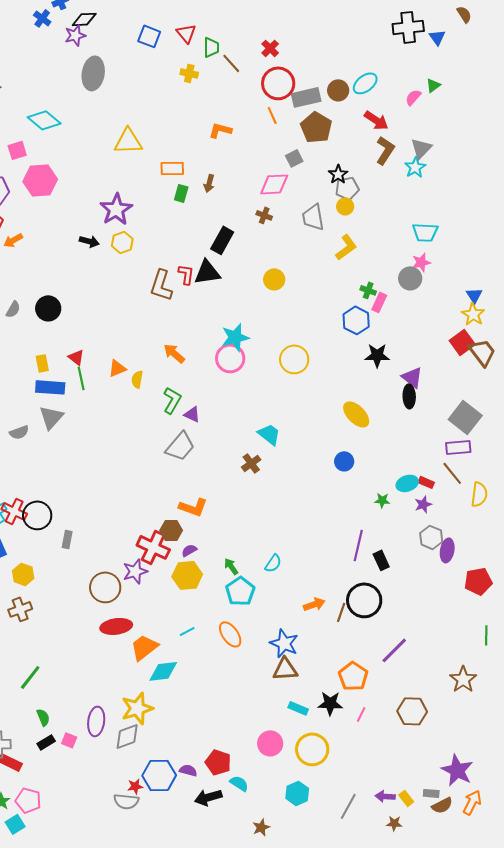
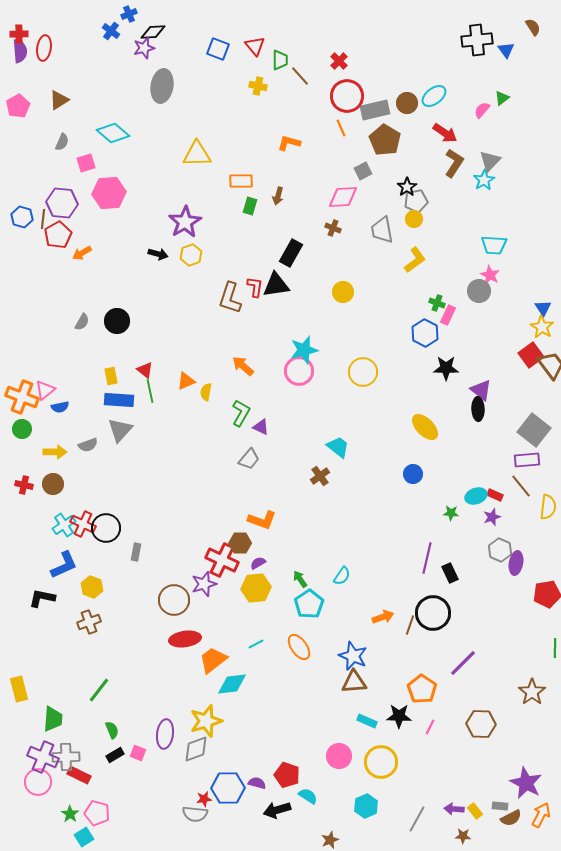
pink star: (421, 262) -> (490, 275), turned -30
gray trapezoid: (180, 446) -> (249, 459), size x0.7

